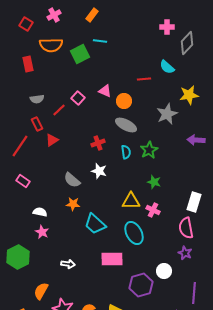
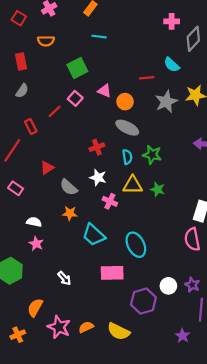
orange semicircle: (51, 45) -> (46, 41), size x0.7
green square: (80, 54) -> (77, 68), moved
gray semicircle: (37, 99) -> (22, 91), moved, turned -48
gray star: (167, 114) -> (166, 102), moved
red triangle: (52, 140) -> (47, 168), moved
green star: (149, 150) -> (152, 155), turned -30
yellow triangle: (131, 201) -> (133, 185), moved
pink cross: (153, 210) -> (110, 201), moved
purple star: (185, 253) -> (192, 285), moved
white arrow: (68, 264) -> (64, 278), turned 40

